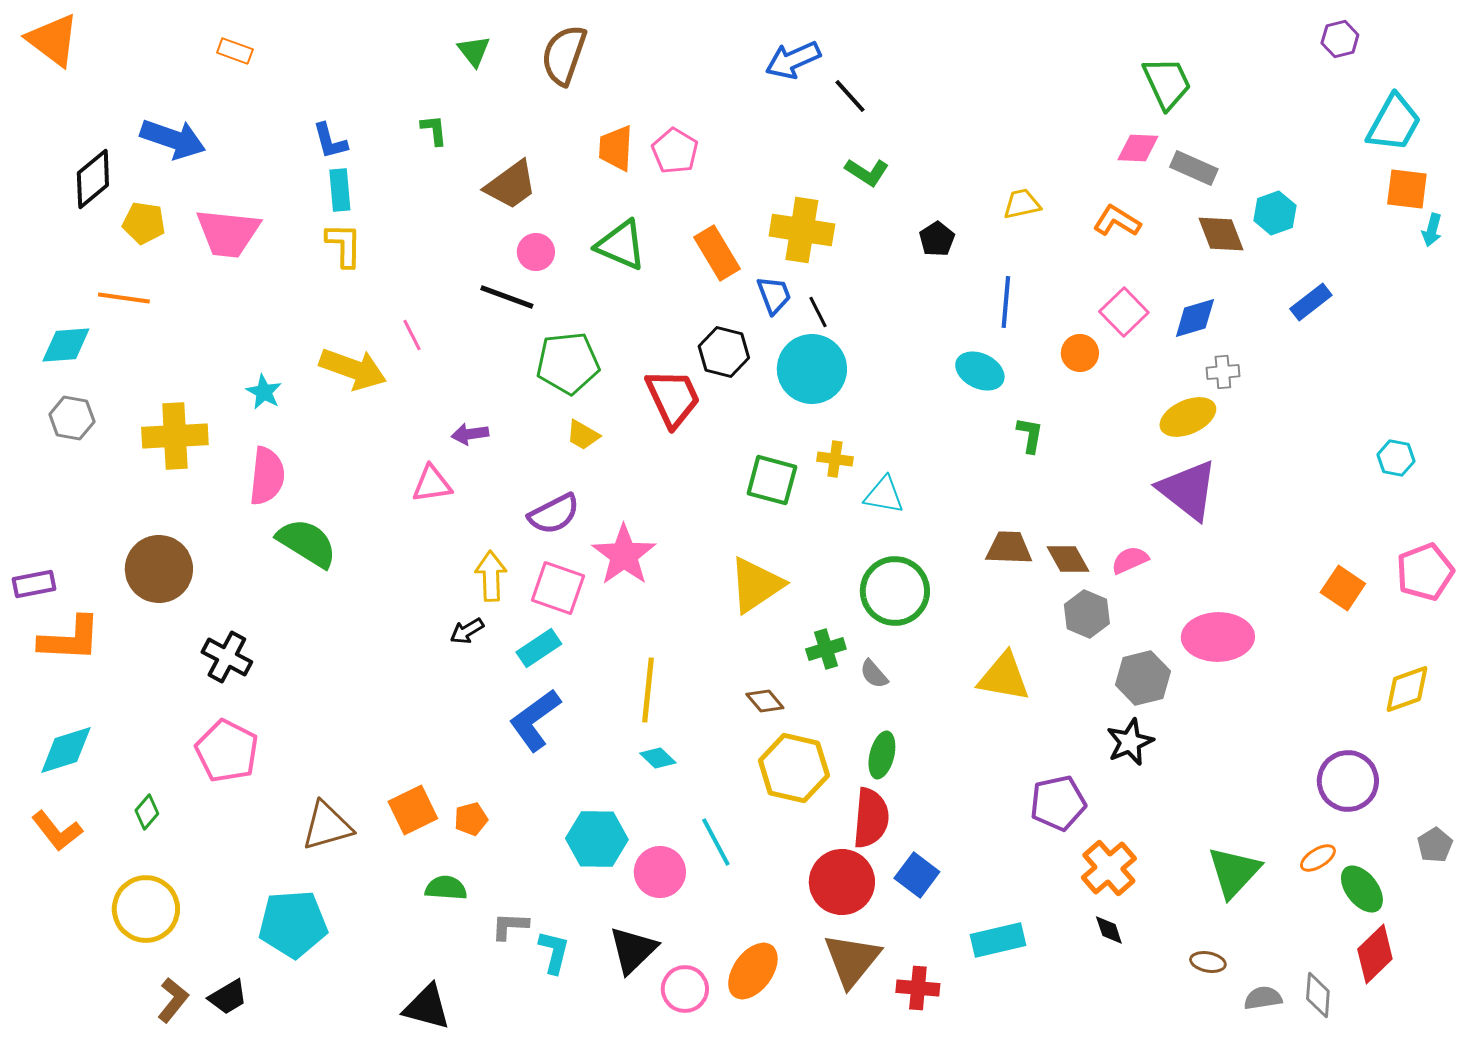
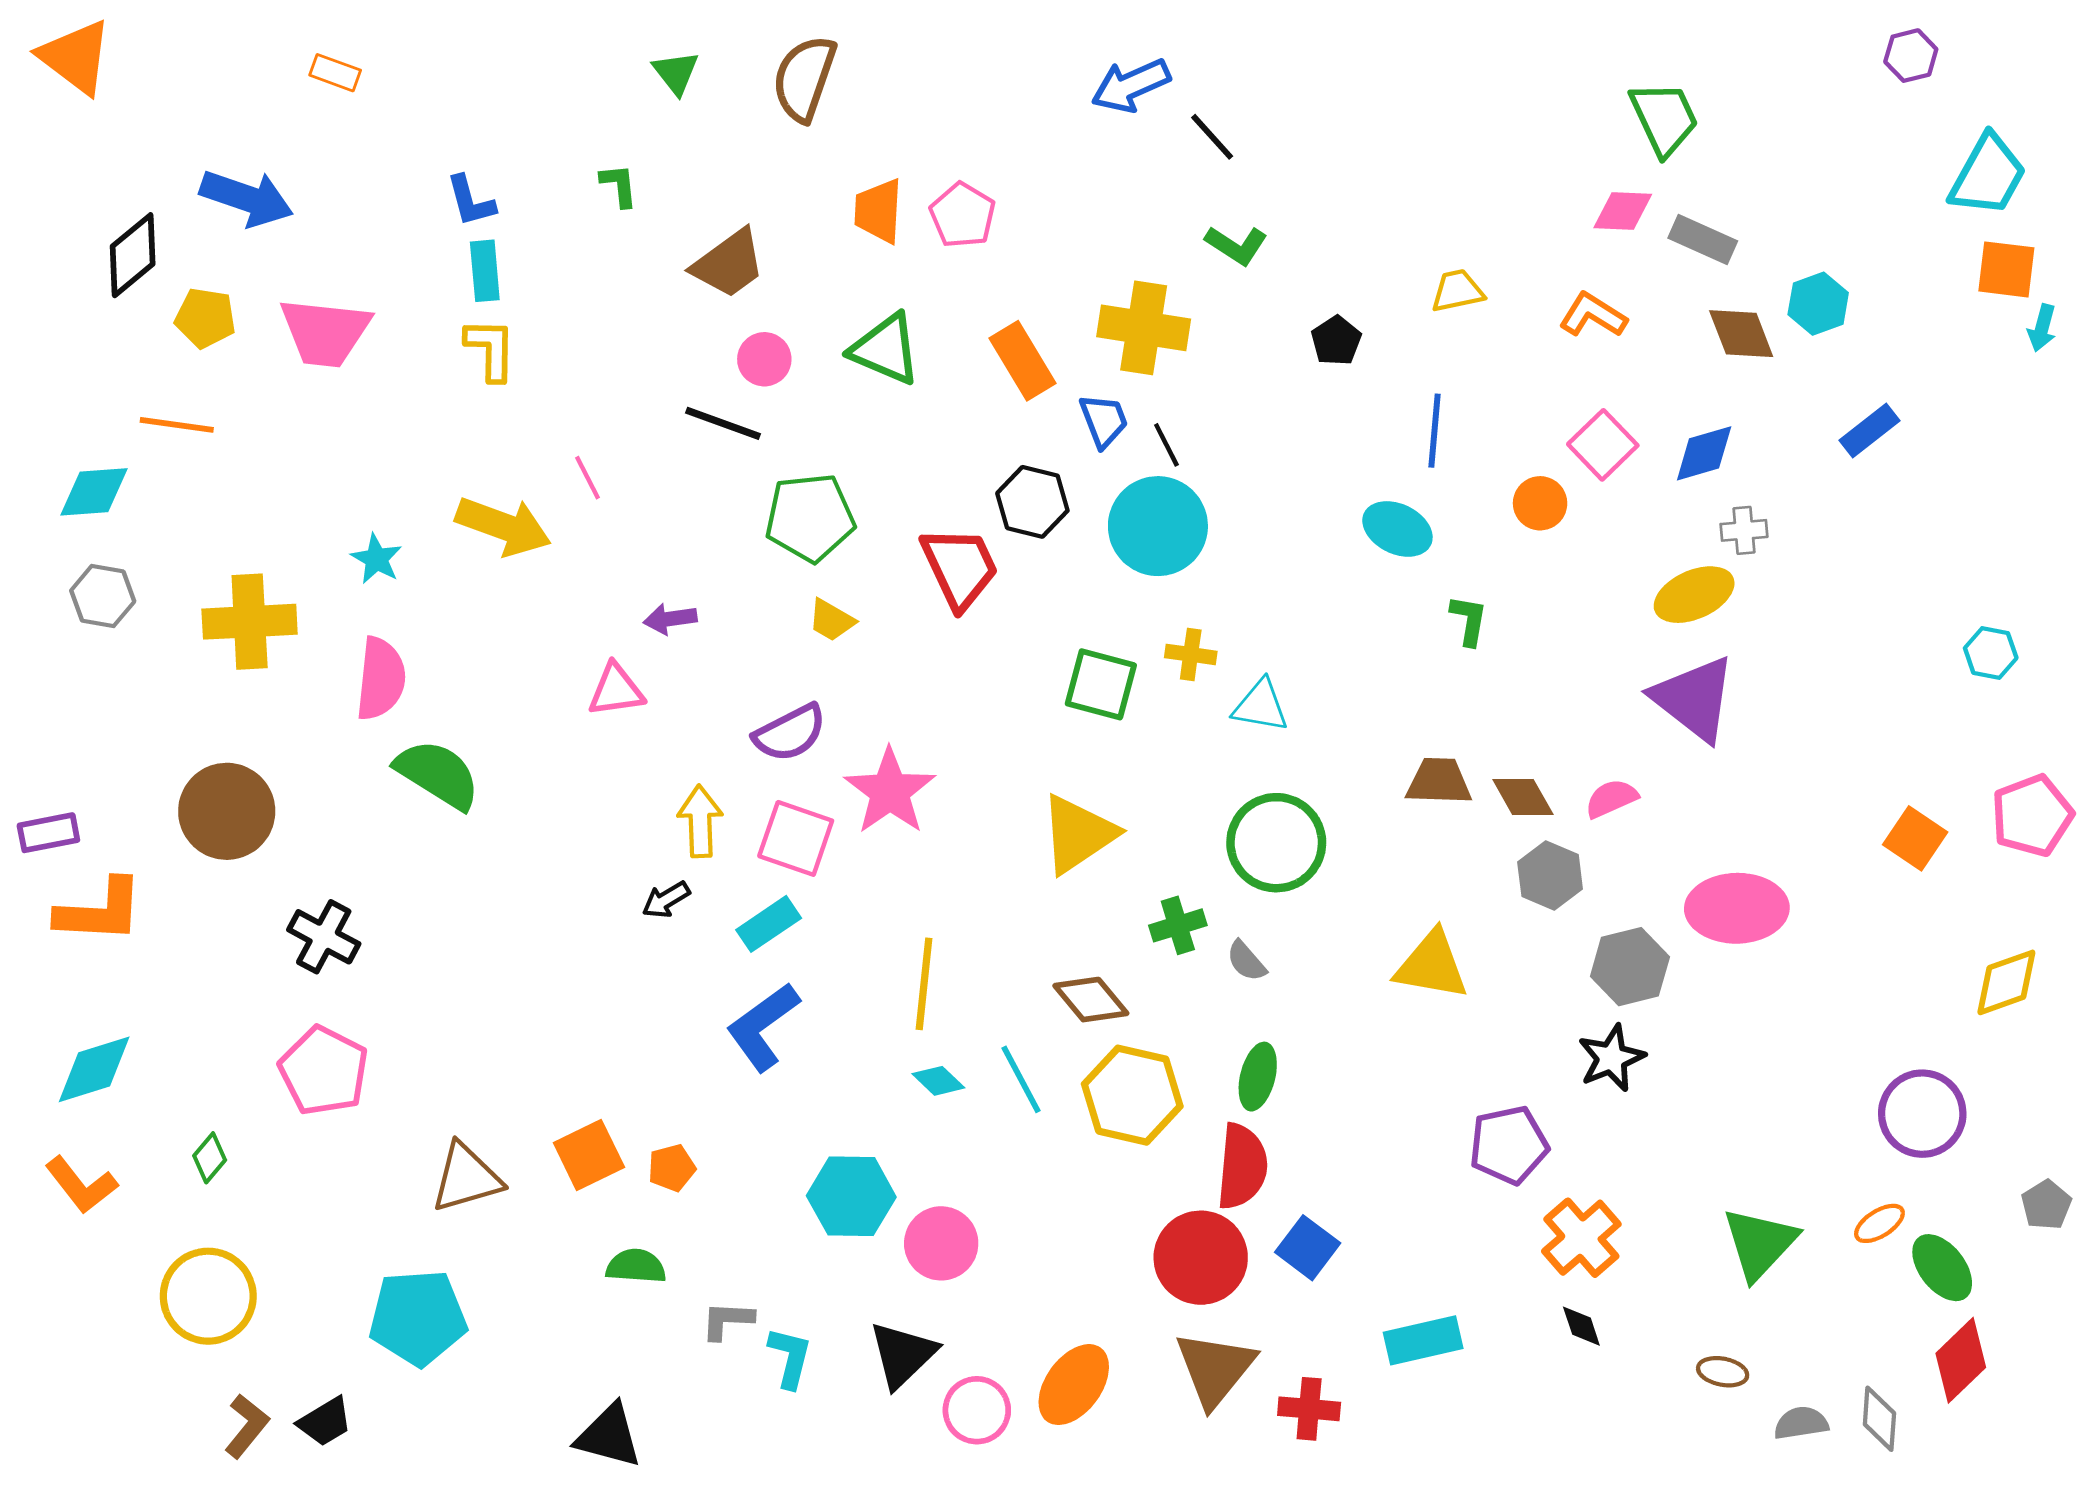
brown diamond: (765, 701) -> (1091, 1000), size x1.4
cyan line: (716, 842) -> (1021, 1079), moved

